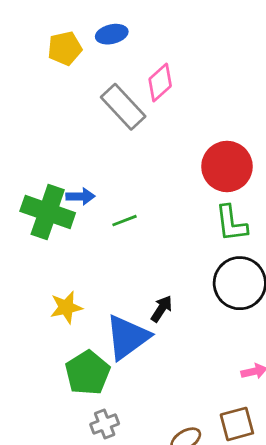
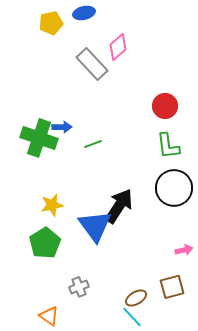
red circle: (227, 166) -> (165, 106), size x0.7
black arrow: (162, 309) -> (119, 206), size x1.8
blue triangle: (127, 337) -> (95, 226), turned -30
green pentagon: (88, 373) -> (45, 243), moved

